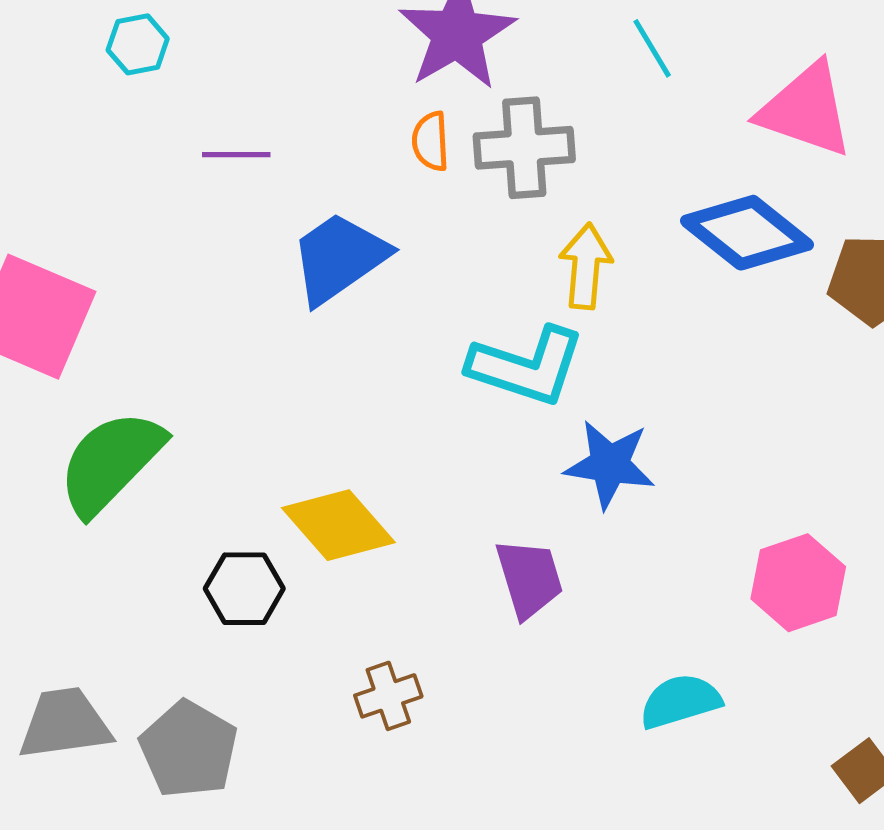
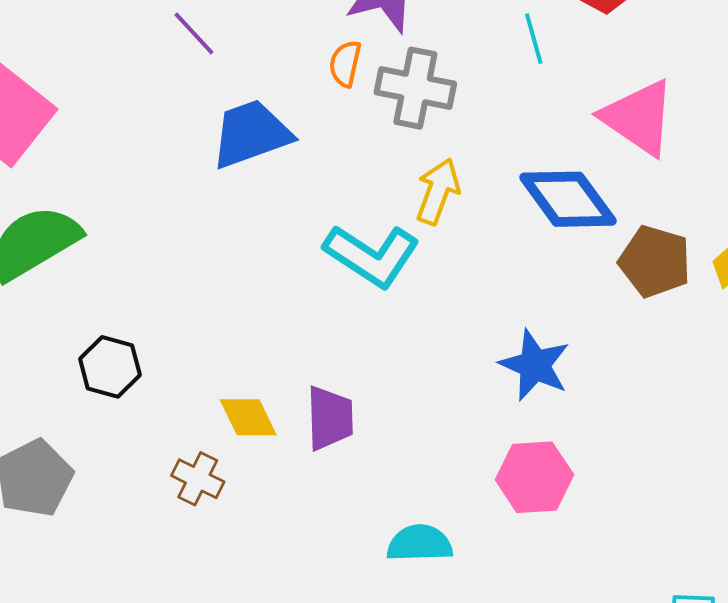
purple line: (236, 155) -> (194, 33), turned 32
blue star: (610, 464) -> (535, 365), moved
yellow diamond: (338, 525) -> (248, 417), moved, size x0.7
brown cross: (388, 696) -> (198, 479), turned 30

